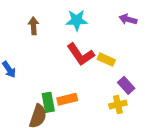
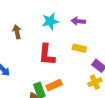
purple arrow: (128, 19) -> (78, 21), moved
red L-shape: (81, 54) -> (47, 55), moved, turned 50

